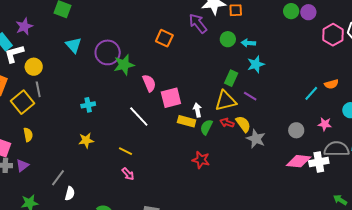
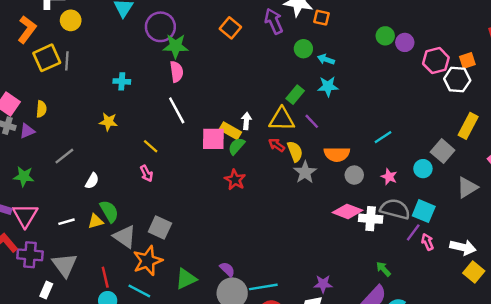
pink hexagon: (333, 35) -> (436, 61), moved
pink semicircle: (149, 83) -> (177, 72), moved
orange semicircle: (331, 84) -> (337, 154), moved, size x1.5
gray line: (38, 89) -> (67, 61), moved
pink square: (171, 98) -> (213, 139), moved
green semicircle: (206, 127) -> (236, 146), moved
yellow semicircle: (28, 135) -> (41, 109), moved
white semicircle: (70, 193) -> (92, 181), moved

